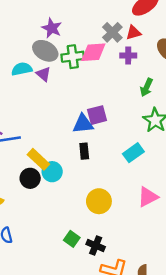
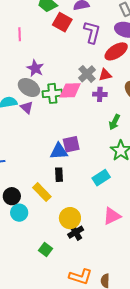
yellow rectangle: (38, 159) -> (42, 192), moved
cyan circle: (52, 172) -> (19, 213), moved
black cross: (96, 245) -> (76, 232), moved, turned 35

